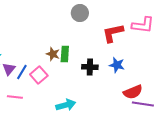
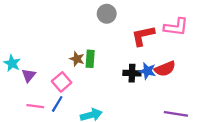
black cross: (90, 67) -> (132, 73), moved
blue line: (22, 72) -> (57, 104), moved
red semicircle: (133, 92) -> (165, 69), moved

